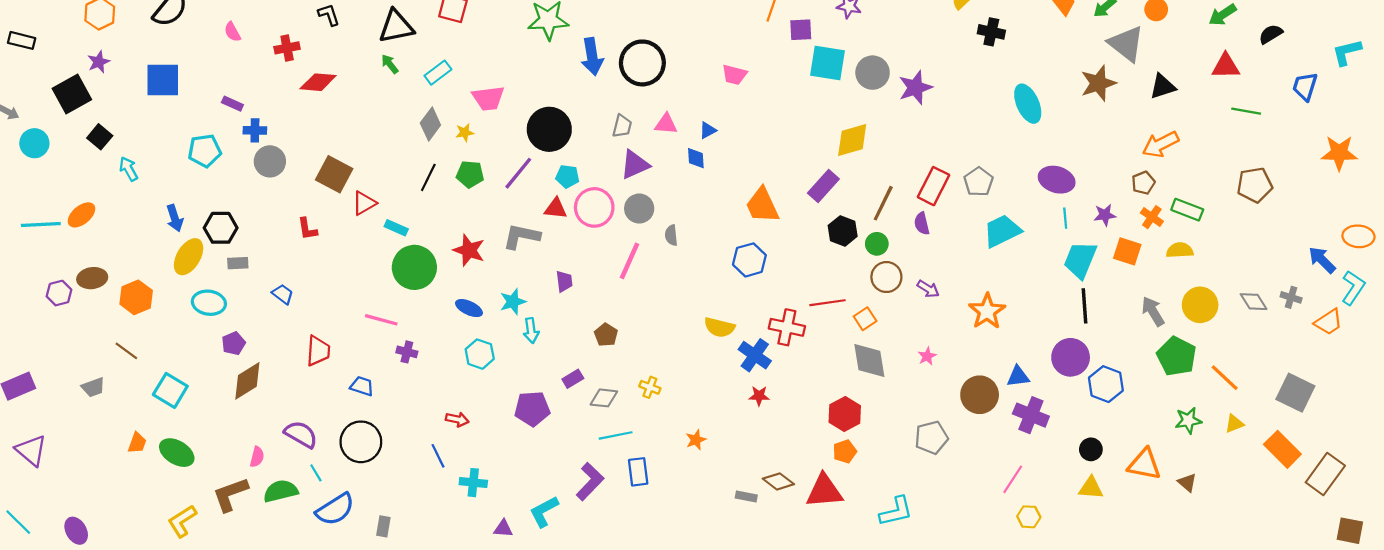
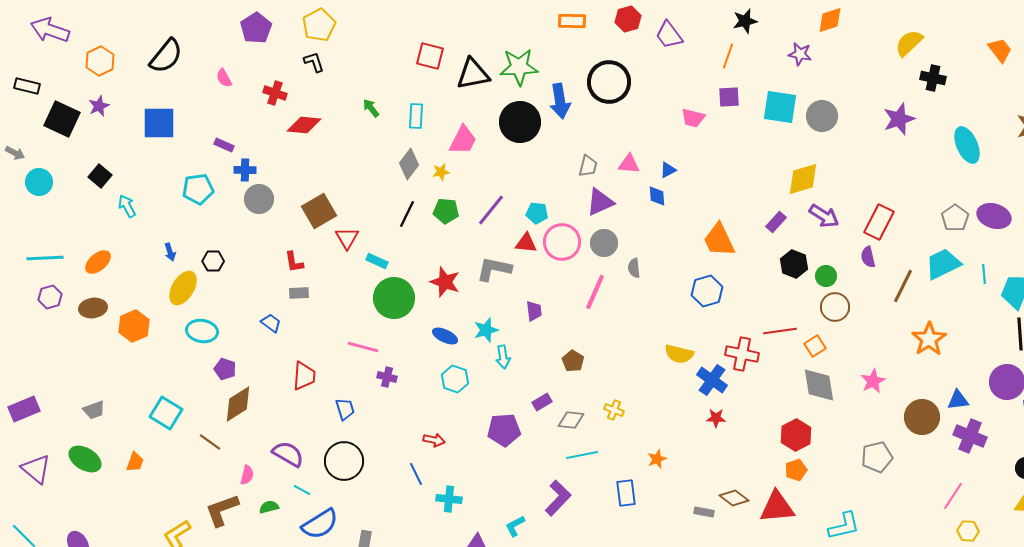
black triangle: (396, 27) -> (473, 74), moved
purple square: (801, 30) -> (729, 97), moved
red cross: (287, 48) -> (275, 93), turned 30
black circle: (642, 63) -> (609, 82), moved
cyan rectangle: (438, 73) -> (416, 116), turned -50
purple star: (915, 88) -> (899, 119), moved
black square: (72, 94) -> (62, 119), moved, turned -36
pink trapezoid: (488, 98) -> (463, 140), turned -56
black circle: (549, 129) -> (520, 122), moved
brown square: (334, 174) -> (319, 211), turned 32
gray pentagon: (978, 182) -> (955, 218), moved
purple rectangle: (823, 186) -> (776, 222), size x0.7
red triangle: (364, 203) -> (347, 238), turned -30
brown line: (883, 203) -> (903, 286), moved
orange ellipse: (81, 215) -> (98, 262), moved
blue arrow: (175, 218) -> (170, 252), size x0.7
cyan line: (1065, 218) -> (984, 274), moved
black hexagon: (221, 228) -> (213, 261), size x0.7
gray rectangle: (238, 263) -> (299, 293), moved
purple arrow: (928, 289) -> (824, 216), moved, size x1.4
purple hexagon: (59, 293) -> (50, 297), moved
purple pentagon: (233, 343) -> (225, 369), turned -30
brown line: (126, 351) -> (210, 442), moved
pink star: (927, 356) -> (873, 381), size x1.4
blue trapezoid: (362, 386) -> (345, 409), turned 55
green ellipse: (177, 453) -> (85, 459), moved
blue rectangle: (638, 472) -> (626, 493), moved
cyan line: (316, 473) -> (302, 490), turned -30
green semicircle: (281, 491) -> (269, 507), size x0.6
cyan L-shape: (544, 511) -> (515, 526), size x0.7

